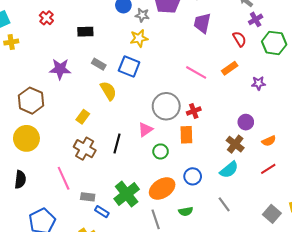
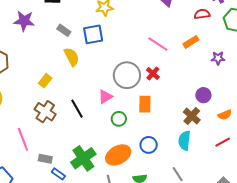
red semicircle: (239, 39) -> (202, 14), turned -70
blue square: (129, 66) -> (93, 34), turned -35
purple star: (60, 69) -> (24, 21), moved
red cross: (194, 111) -> (153, 73), moved, turned -32
black line: (117, 143) -> (77, 109), turned -48
cyan semicircle: (229, 170) -> (184, 141), turned 132

